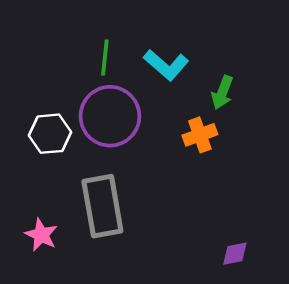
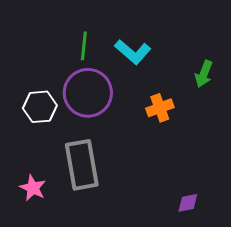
green arrow: (222, 92) -> (204, 74), moved

